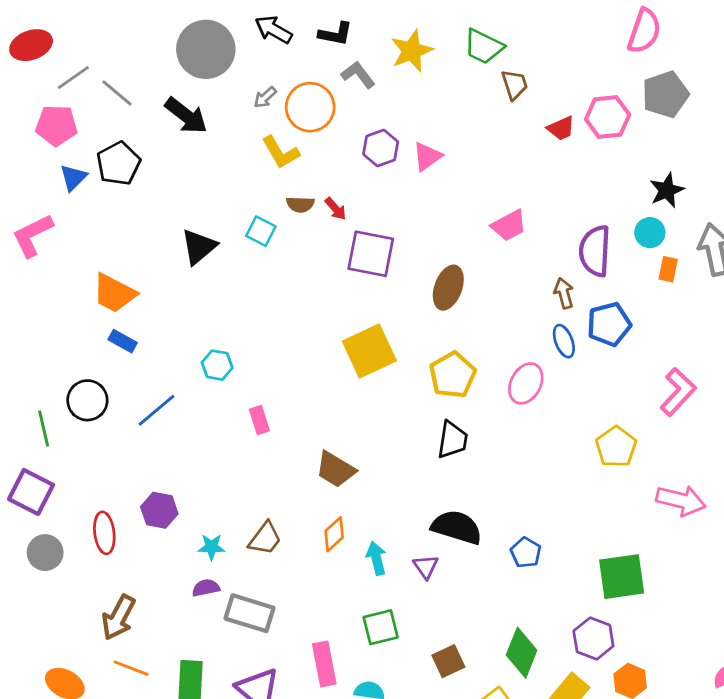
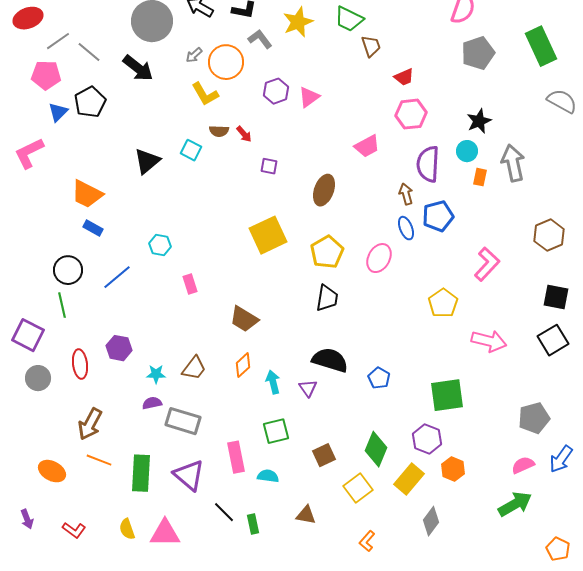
pink hexagon: (608, 117) -> (411, 114), moved
purple square: (371, 254) -> (269, 166), size x0.5
green line: (44, 429) -> (62, 305), moved

